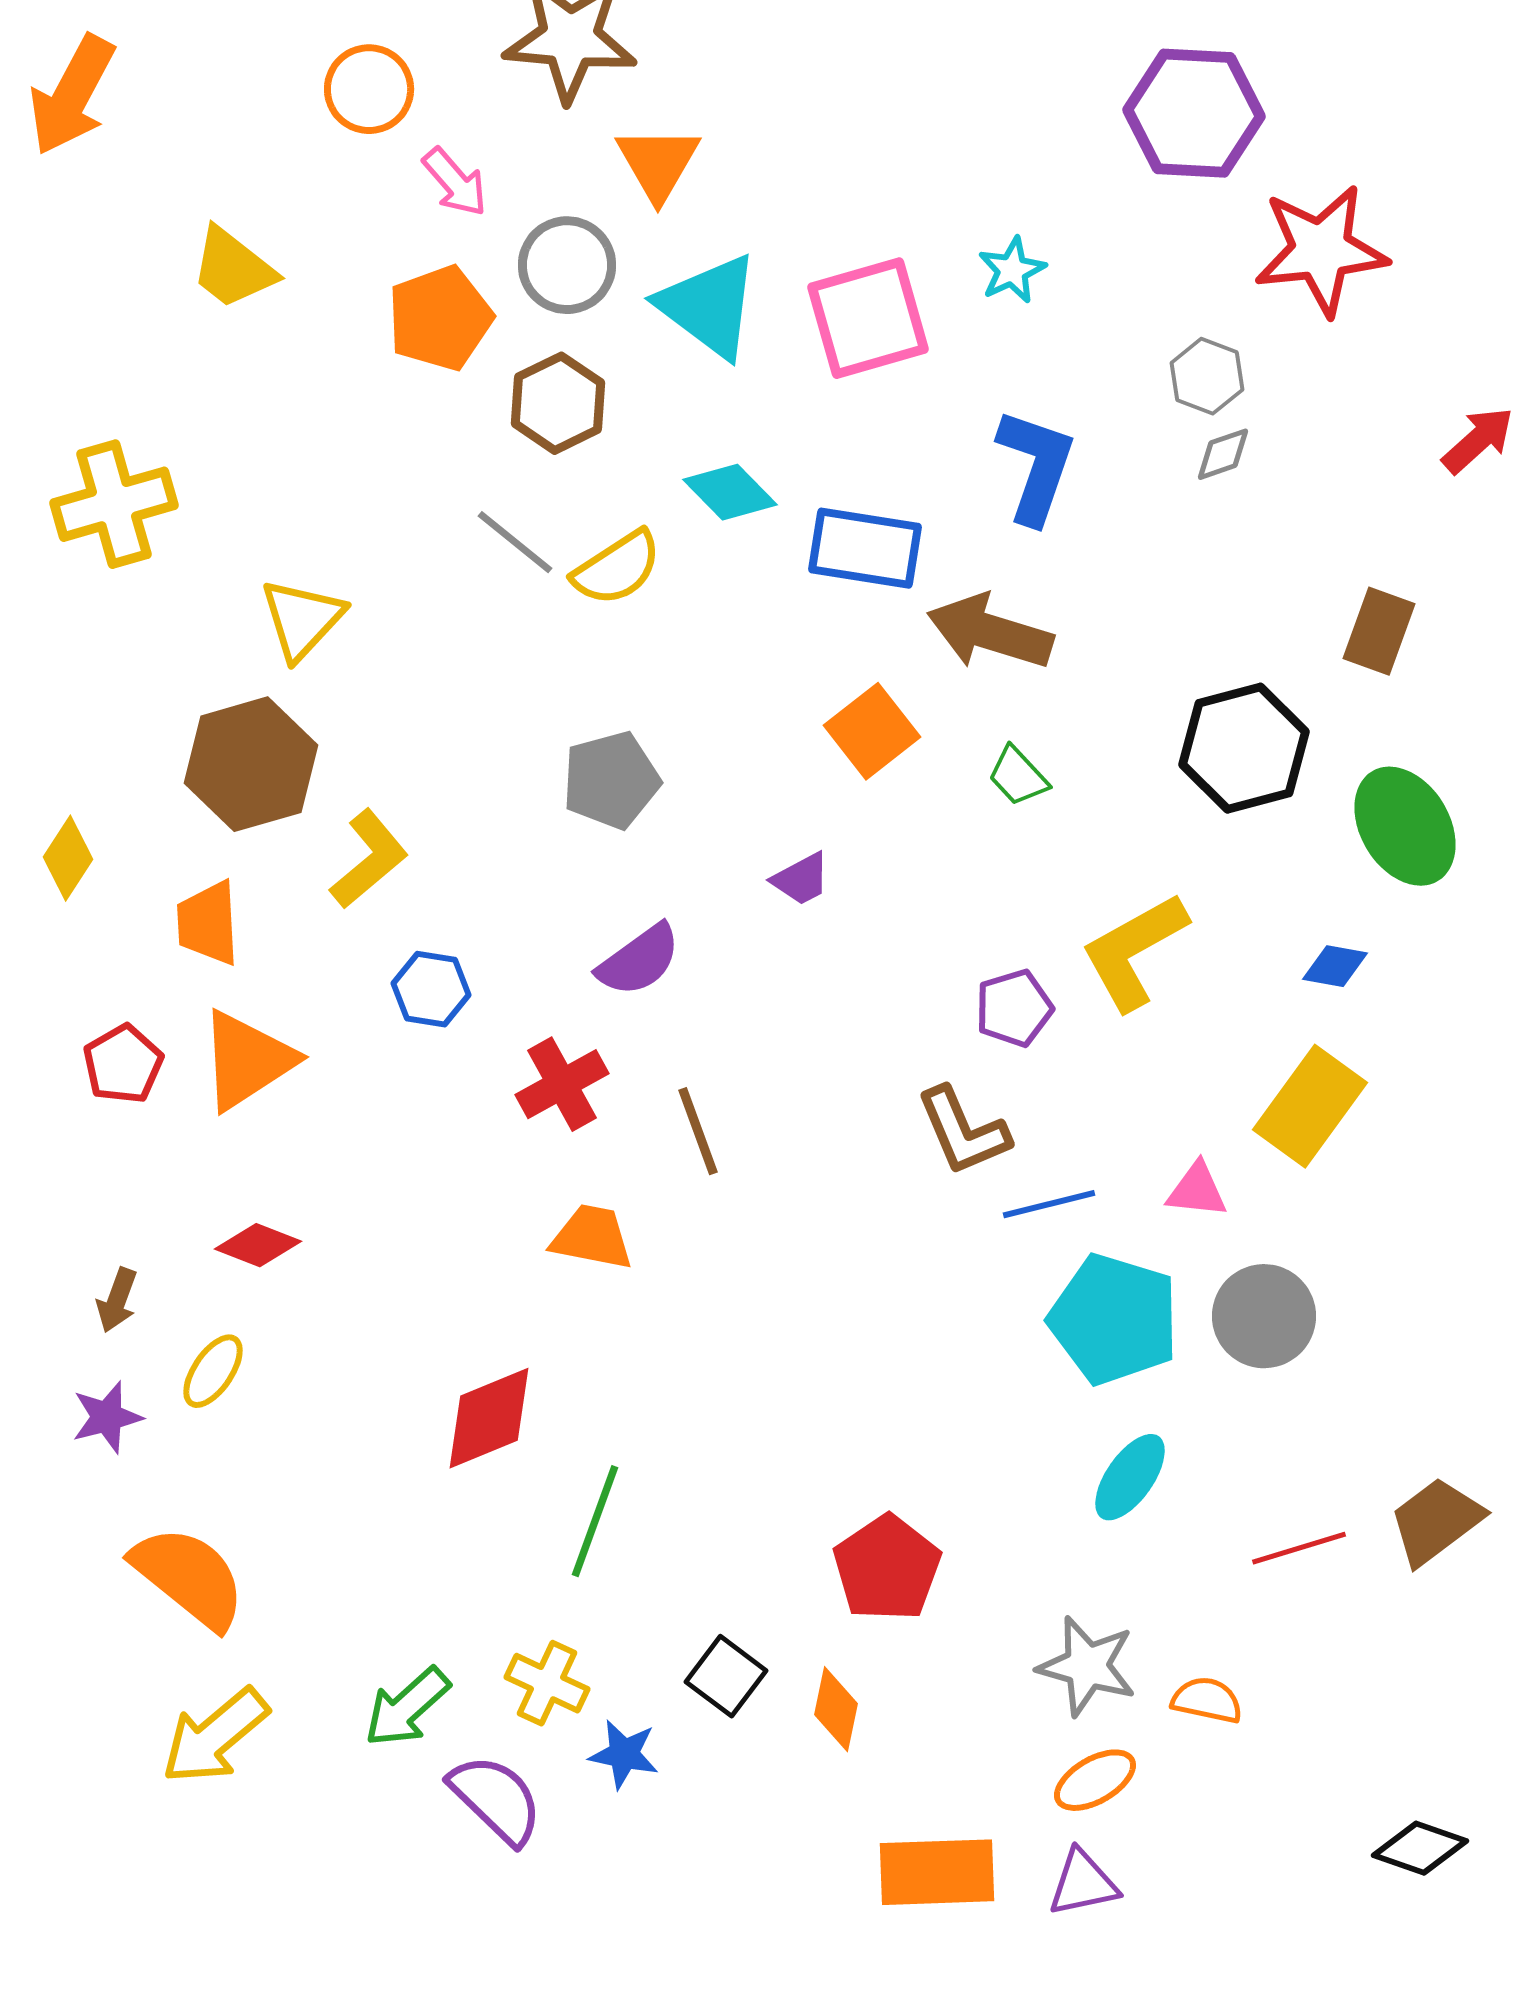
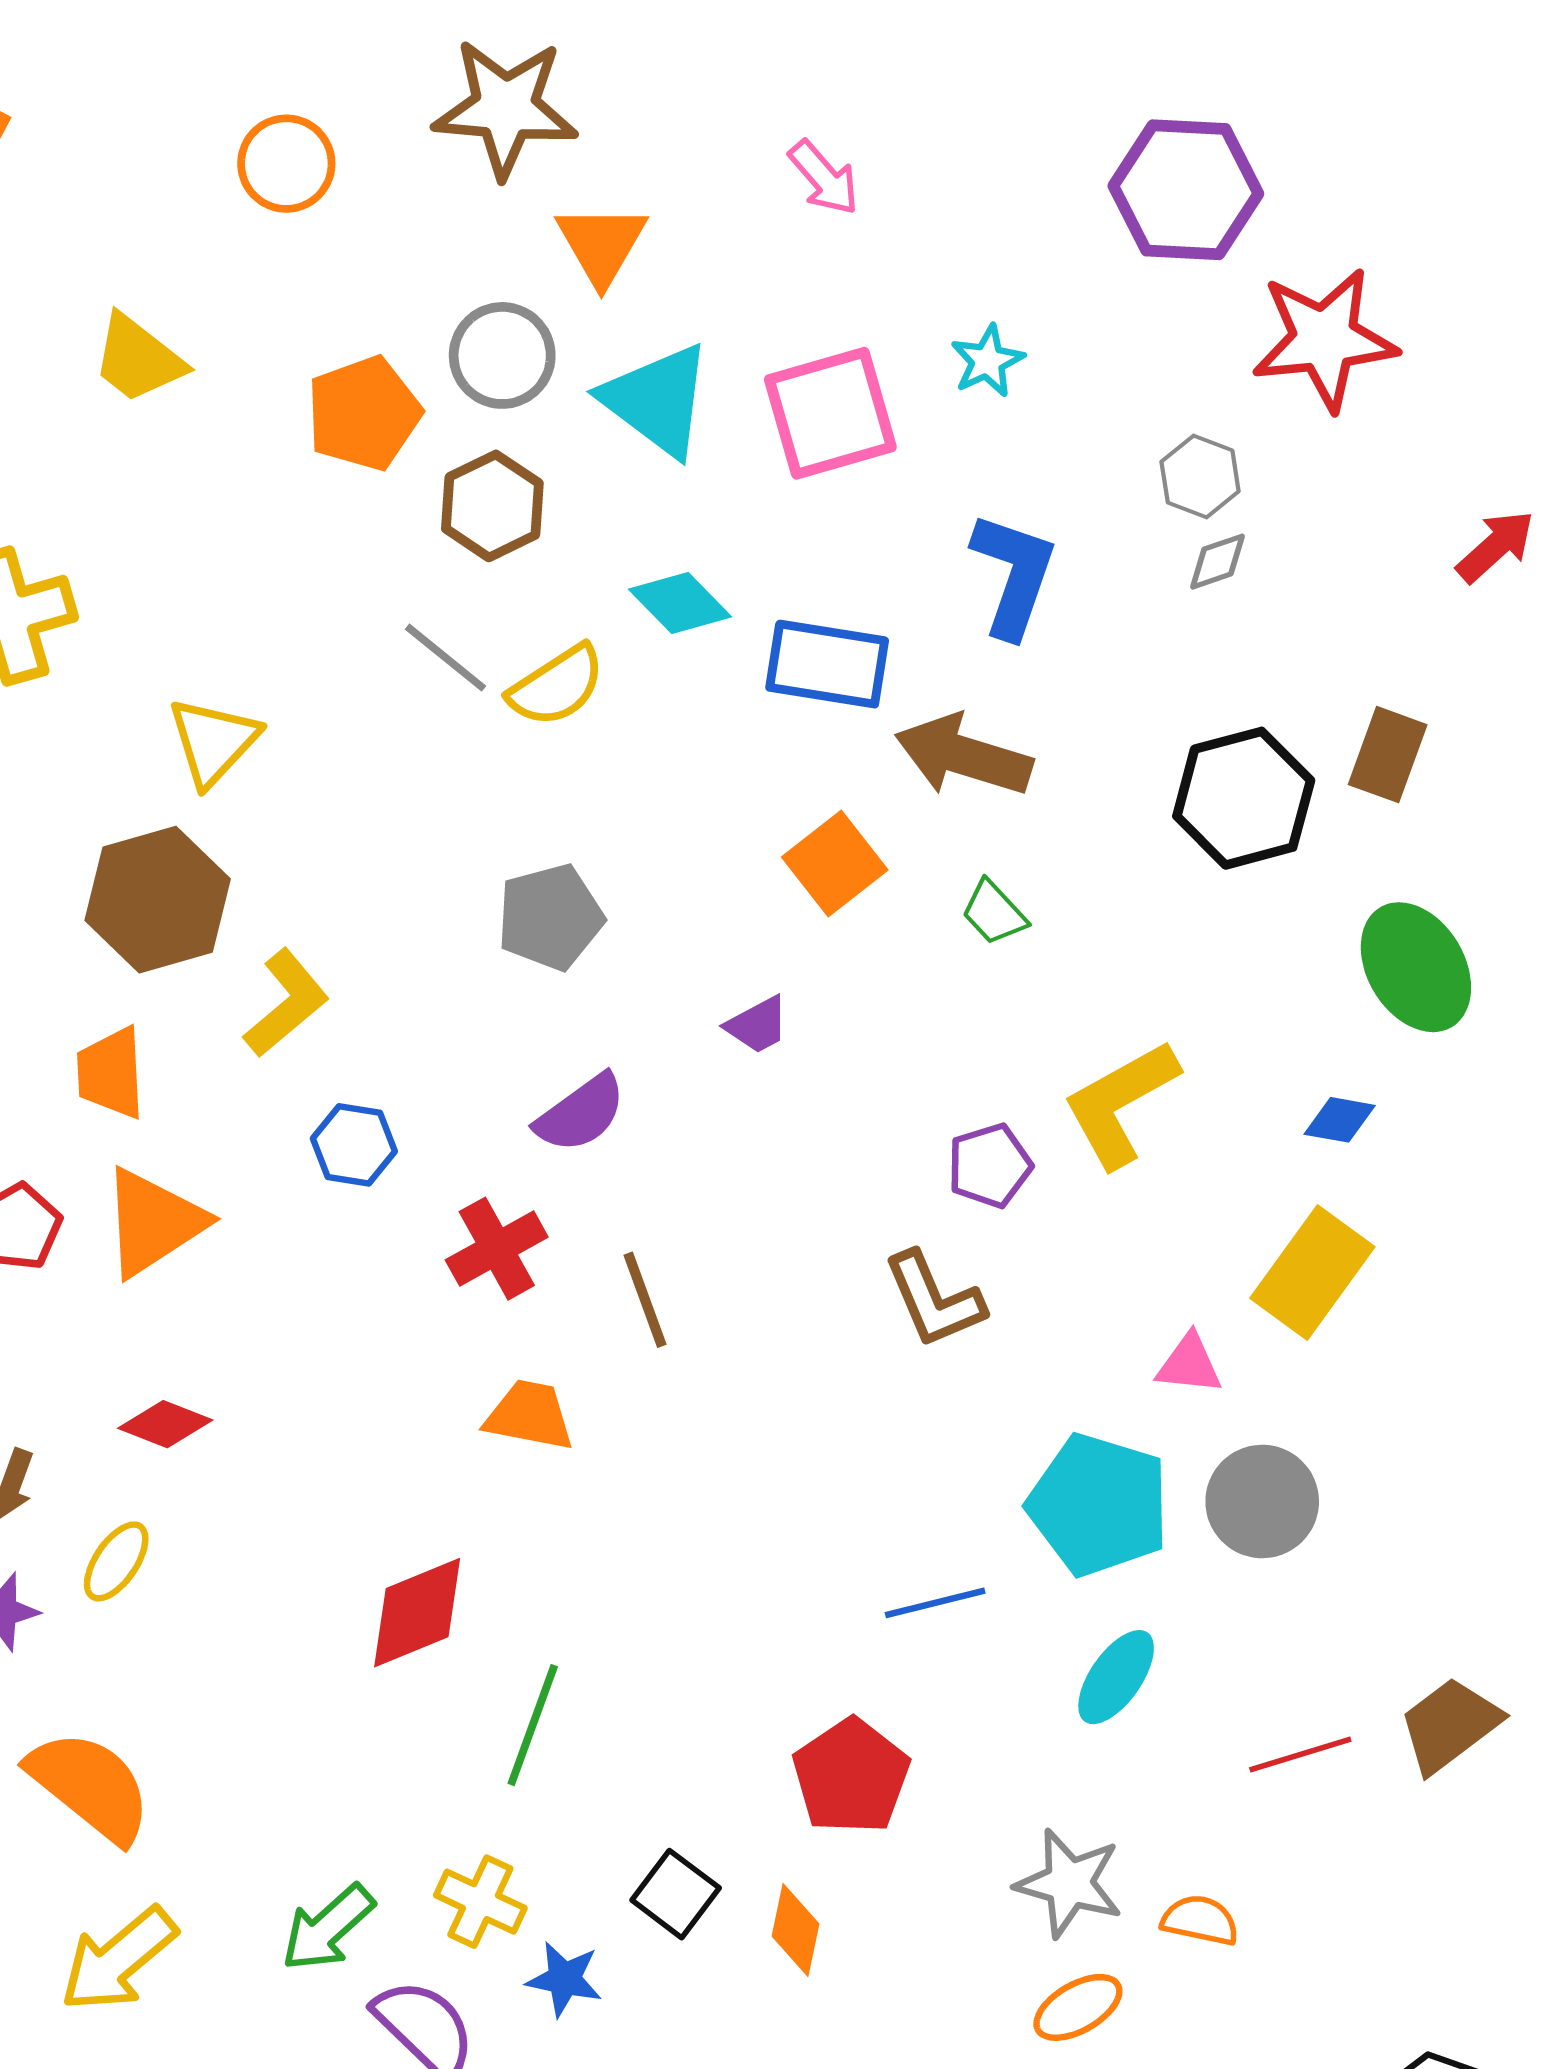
pink arrow: (455, 182) -> (824, 178), moved
black hexagon: (1244, 748) -> (1244, 798), moved
blue line: (1049, 1204) -> (935, 1603), moved

